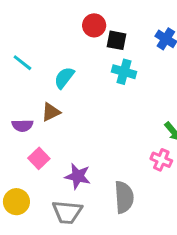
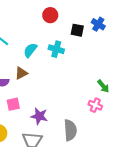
black square: (117, 40) -> (77, 30), moved
cyan cross: (124, 72) -> (56, 49), moved
pink square: (39, 158) -> (13, 104), turned 32

